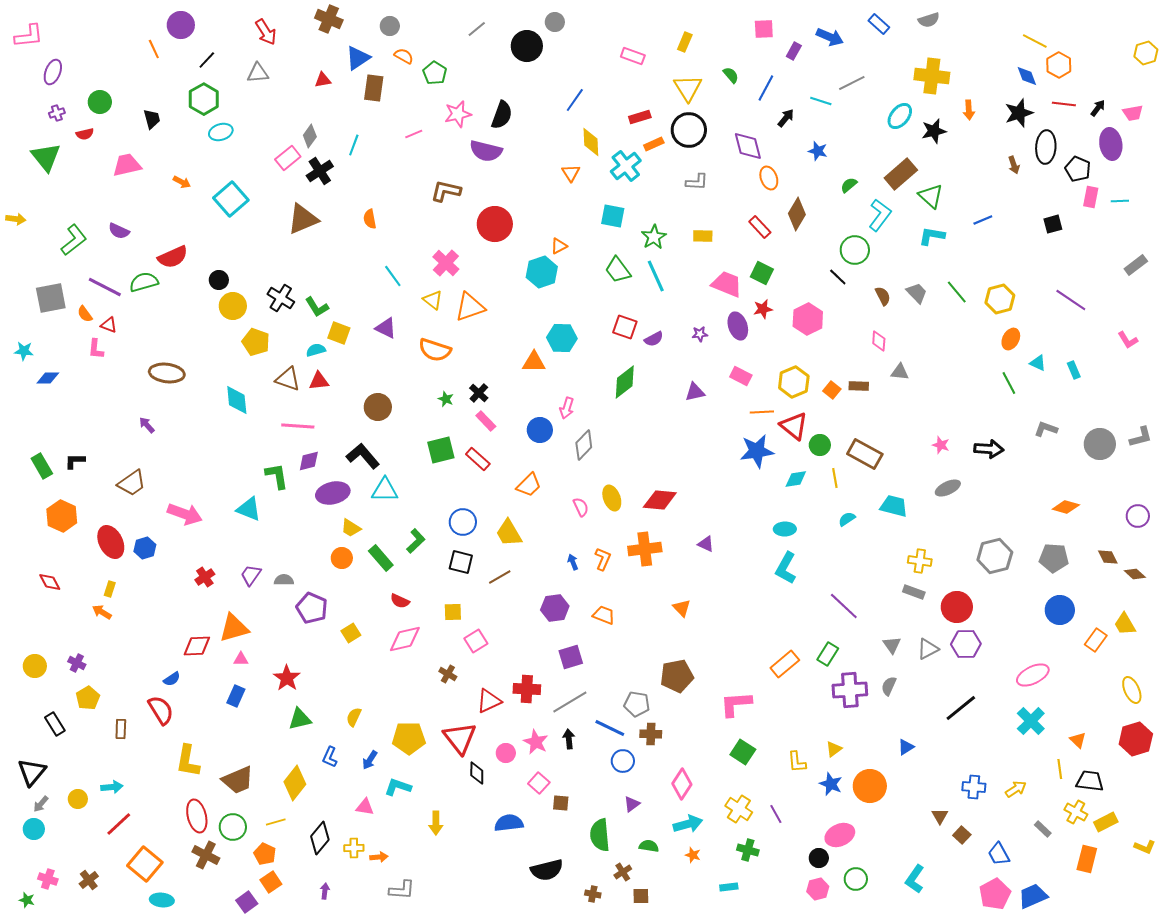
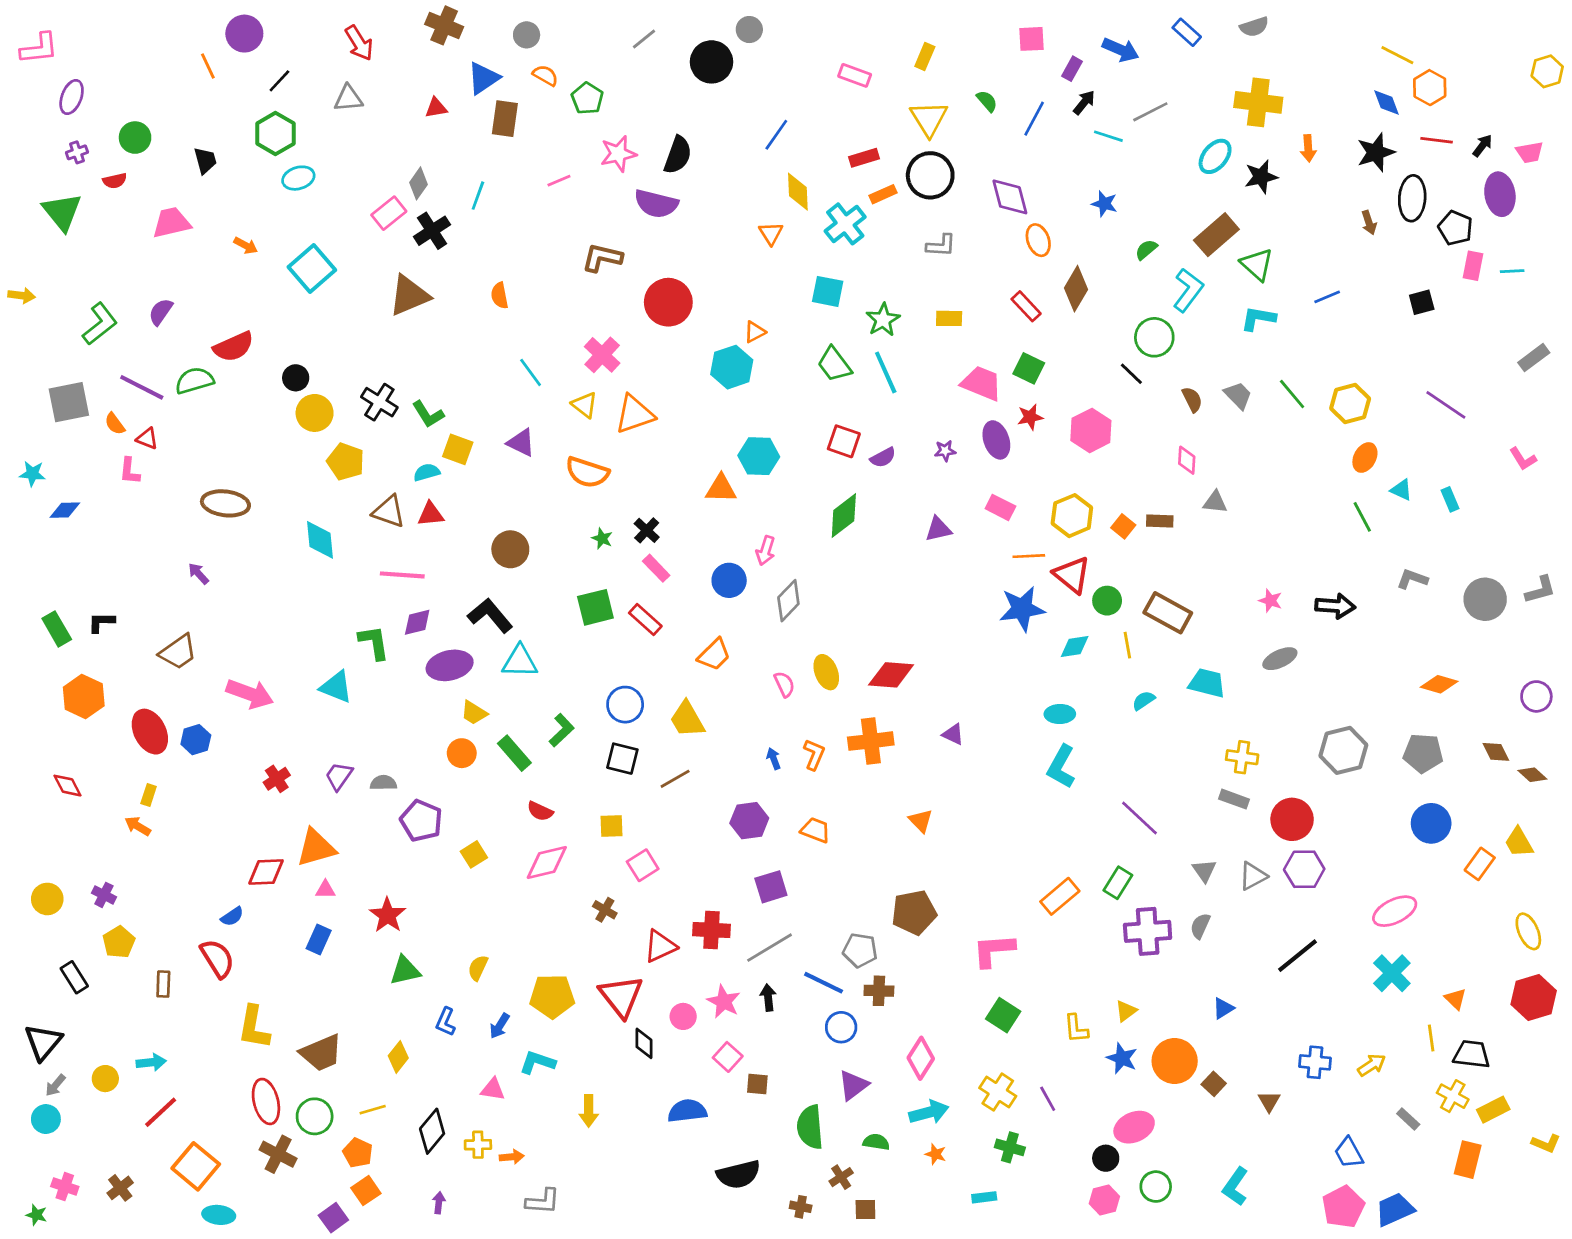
black arrow: (786, 118) -> (1084, 102), moved
purple semicircle: (119, 231) -> (161, 312), turned 100
yellow diamond: (295, 783) -> (398, 1057), size x0.7
purple triangle: (632, 804) -> (853, 1085), size x1.4
brown square: (962, 835) -> (1214, 1084), moved

